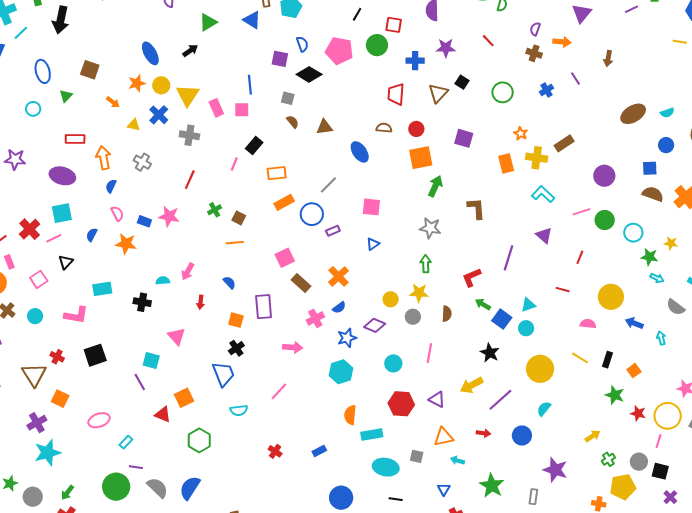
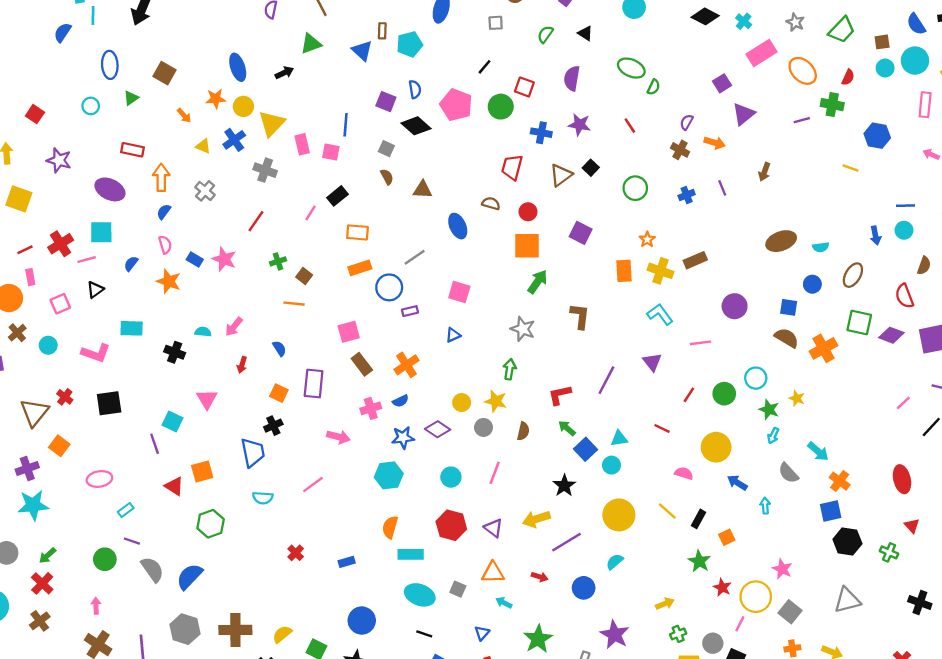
cyan line: (21, 33) -> (93, 16), turned -56
green circle: (605, 220) -> (724, 394), moved
cyan arrow: (657, 278) -> (773, 436), turned 80
green circle: (116, 487) -> (105, 559), size x0.7

